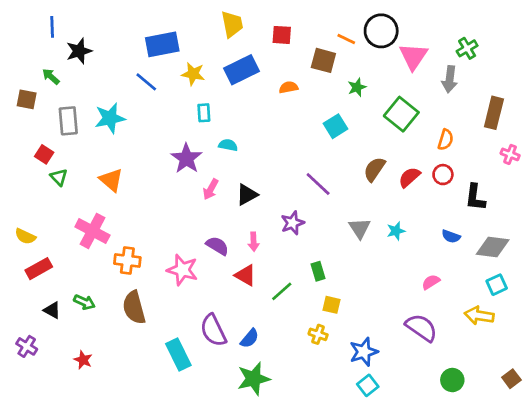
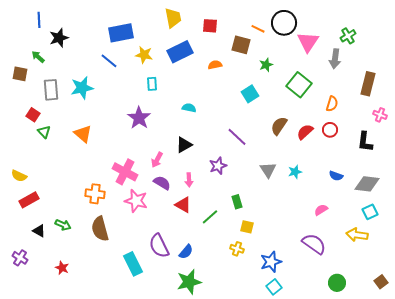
cyan semicircle: (228, 145) -> (189, 108), moved
pink arrow: (211, 189) -> (157, 160), moved
black L-shape: (475, 197) -> (365, 142), moved
pink cross: (92, 231) -> (125, 172), moved

